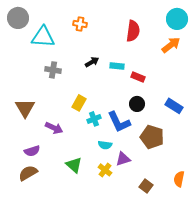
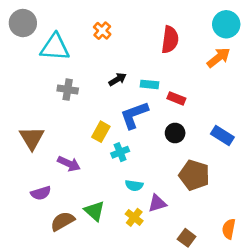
orange cross: (80, 24) -> (102, 31), turned 32
blue L-shape: (119, 122) -> (134, 115), moved, turned 95
brown semicircle: (28, 173) -> (63, 221), moved

